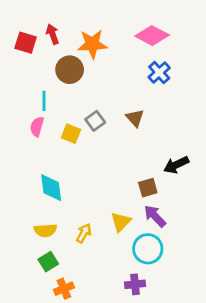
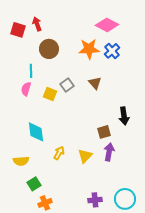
orange star: (92, 44) -> (89, 49), moved
black arrow: (176, 165) -> (124, 116), turned -72
purple arrow: (155, 216) -> (109, 152), turned 54
yellow semicircle: (45, 230) -> (21, 161), moved
yellow arrow: (84, 233) -> (59, 153), moved
cyan circle: (148, 249) -> (125, 199), moved

